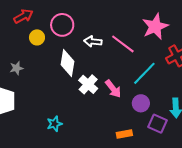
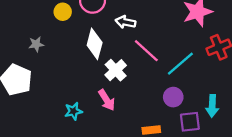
pink line: (123, 44) -> (146, 51), moved
pink arrow: (113, 89) -> (107, 100), moved
purple square: (158, 124) -> (190, 122), turned -36

